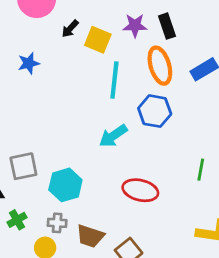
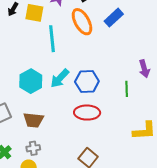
blue hexagon: (155, 111) -> (87, 81), moved
cyan hexagon: (65, 185) -> (31, 81), moved
brown trapezoid: (90, 236) -> (33, 120), moved

